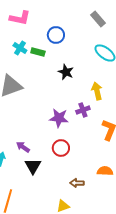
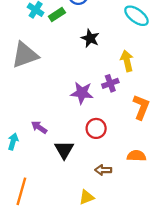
green rectangle: (38, 52) -> (57, 15), turned -48
red circle: (61, 148) -> (96, 128), moved
black triangle: (33, 166) -> (64, 150), moved

